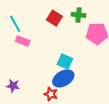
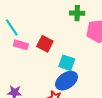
red square: (54, 18) -> (45, 44), moved

